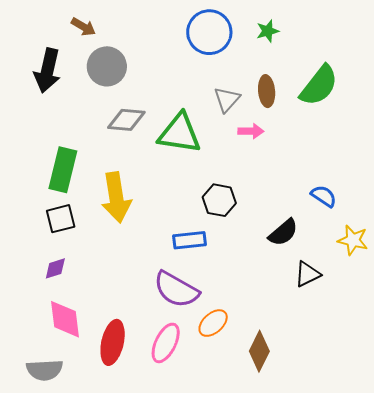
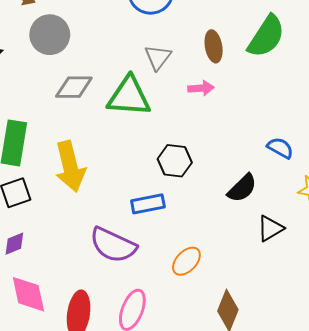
gray triangle: (227, 99) -> (158, 57), moved
purple semicircle: (176, 290) -> (113, 245), moved
orange ellipse: (213, 323) -> (186, 261), moved

